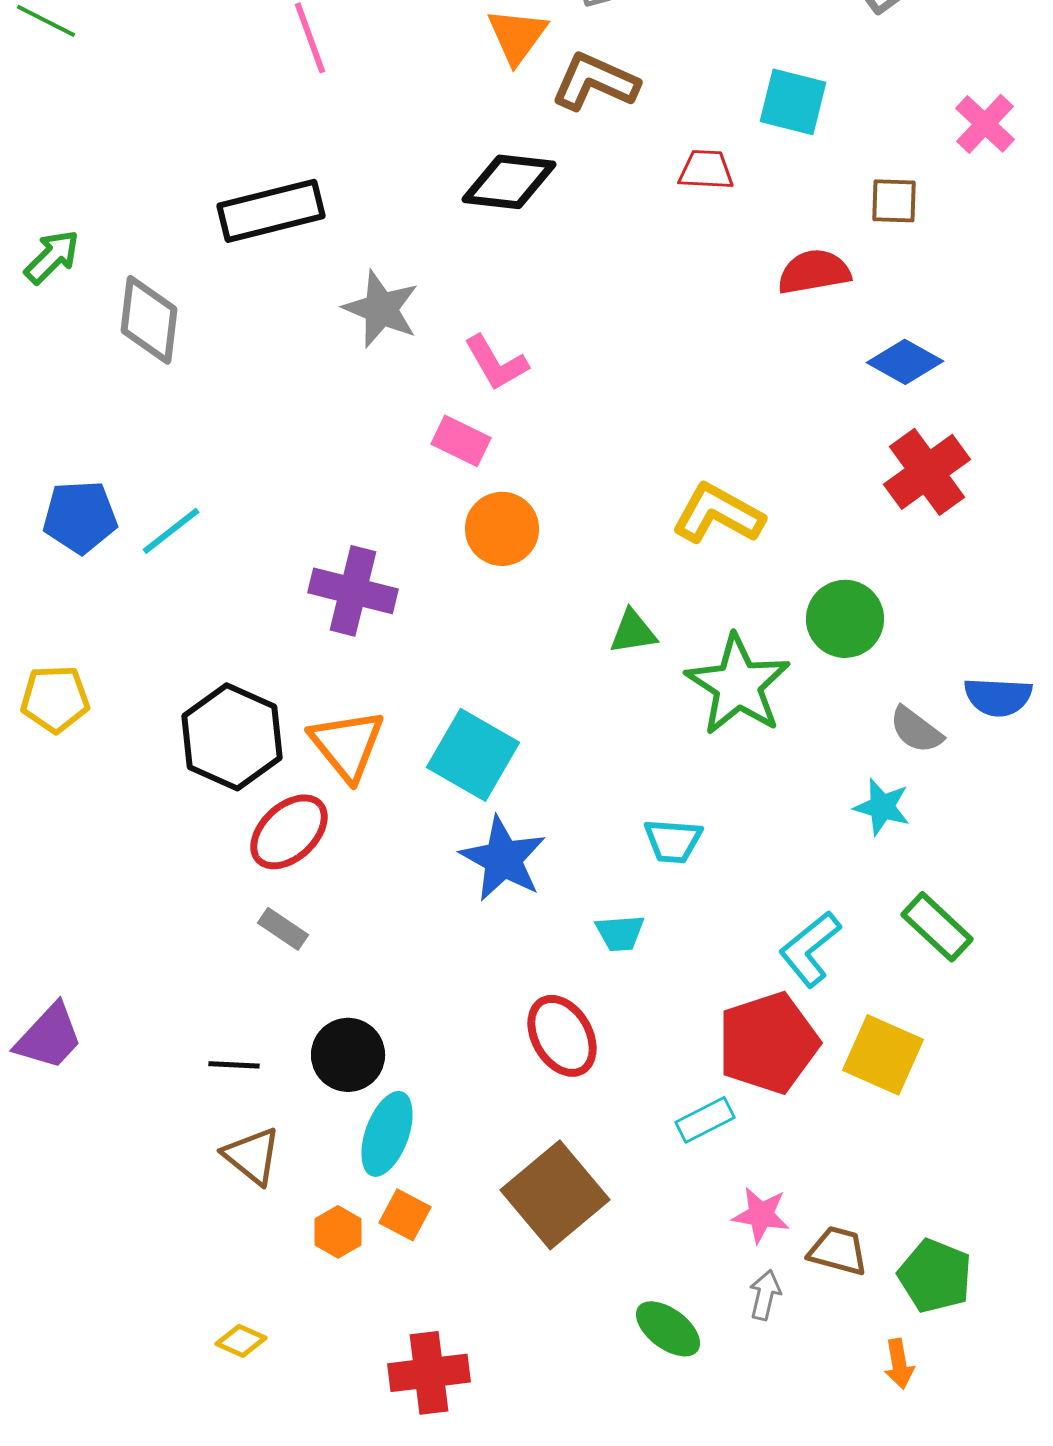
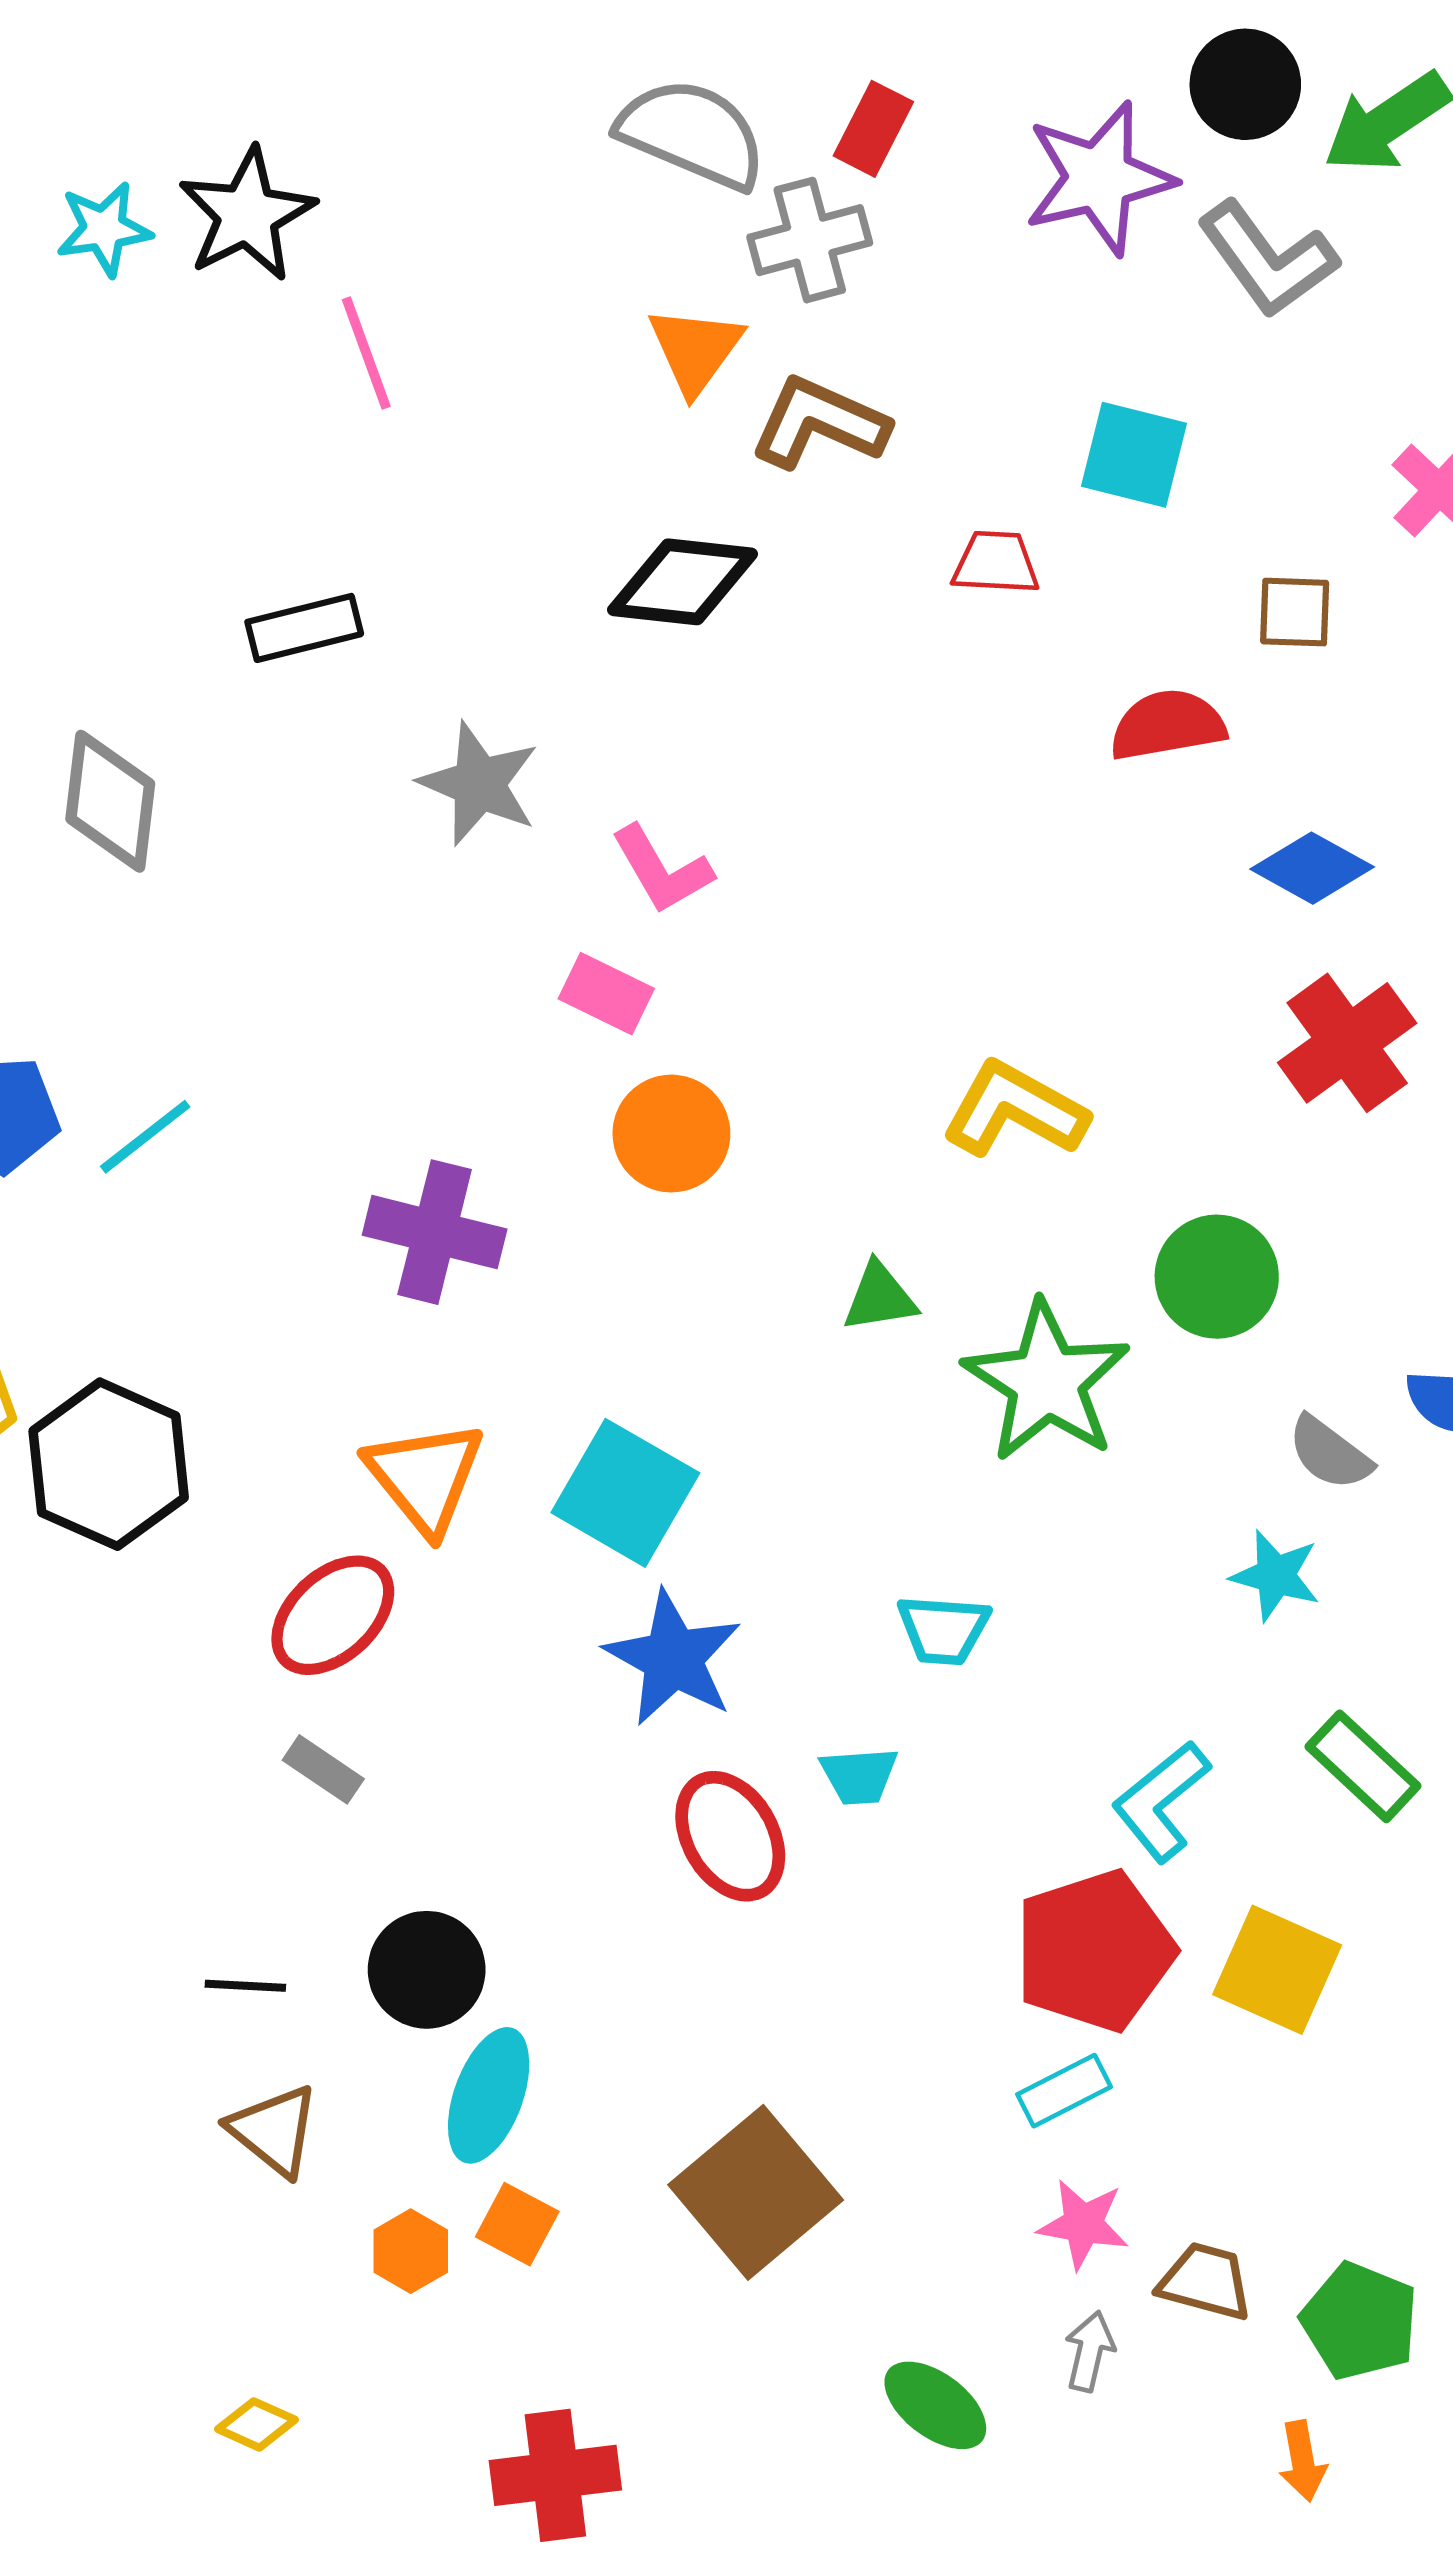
black rectangle: (271, 211) -> (304, 628), size x0.7
black hexagon: (232, 737) -> (109, 1464), moved
red ellipse: (562, 1036) -> (730, 1836), moved
cyan rectangle: (705, 1120) -> (1064, 2091), moved

